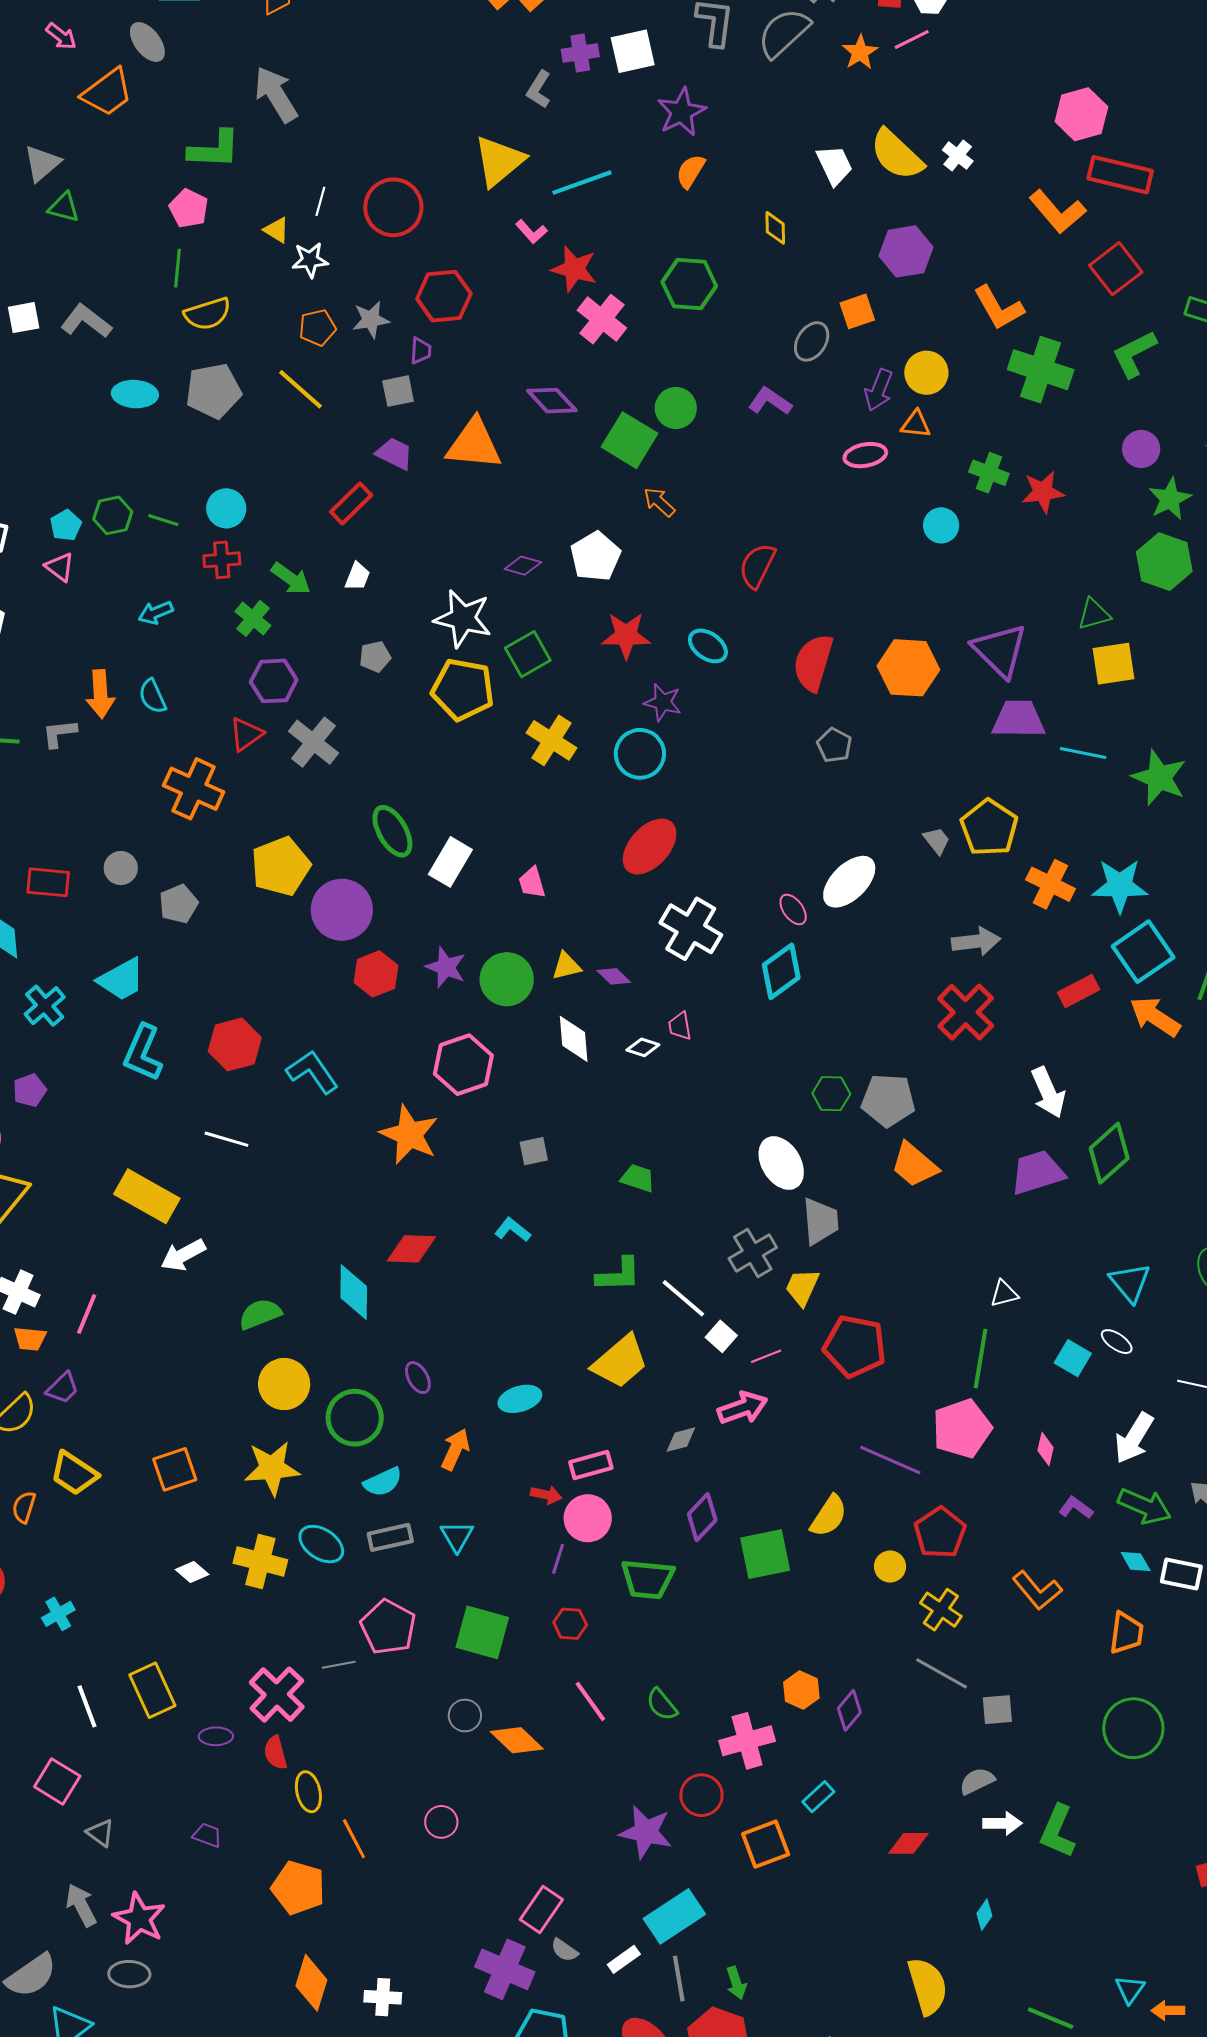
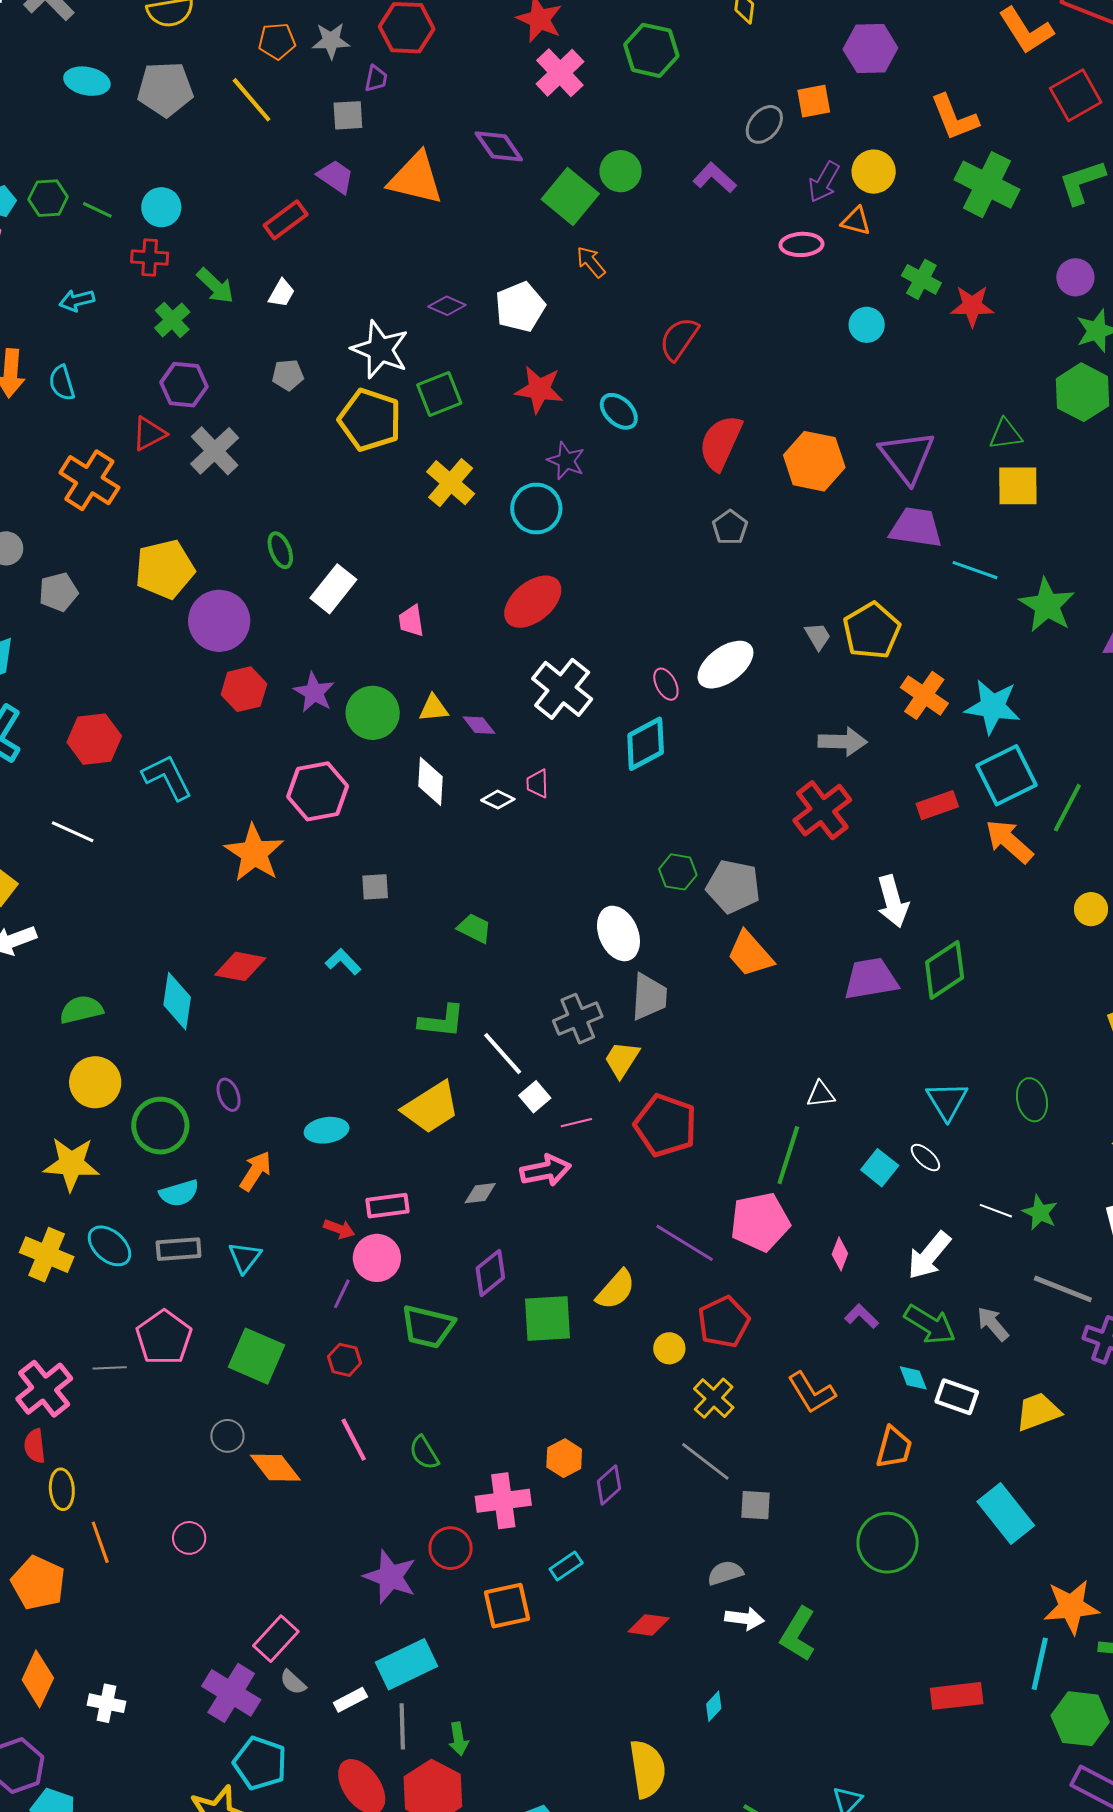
green ellipse: (392, 831) -> (280, 550), size x0.7

